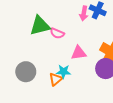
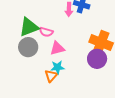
pink triangle: (79, 53) -> (57, 48), moved
gray circle: (26, 72) -> (28, 47), moved

